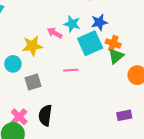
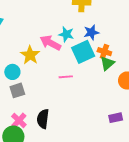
pink arrow: (55, 33) -> (50, 43), size x1.5
yellow star: (32, 46) -> (30, 55), turned -30
gray square: (33, 82) -> (17, 90), moved

